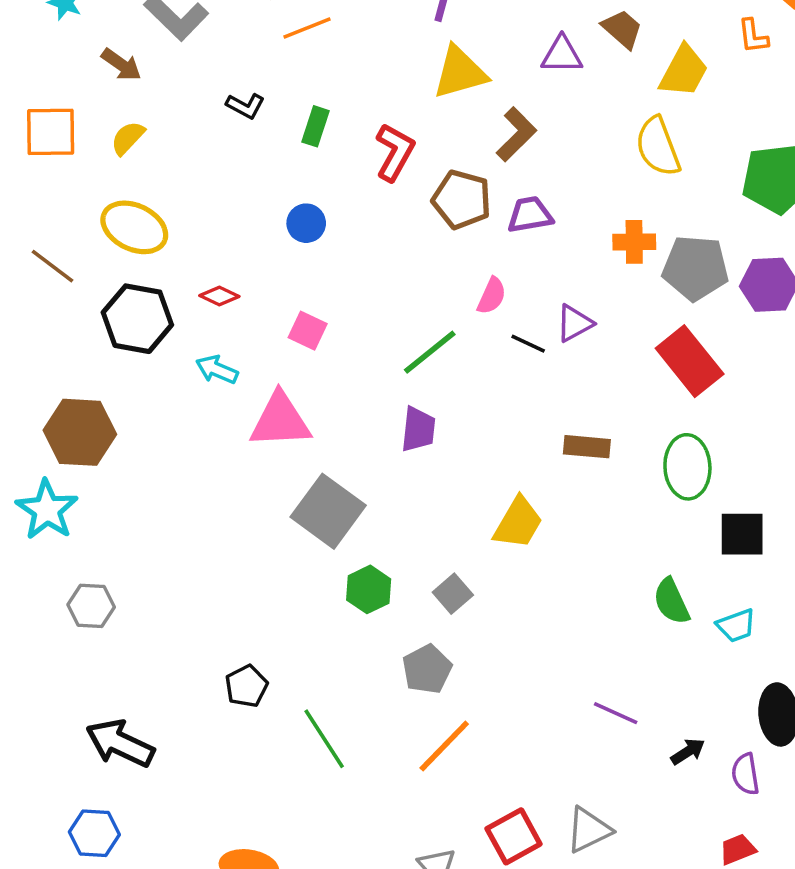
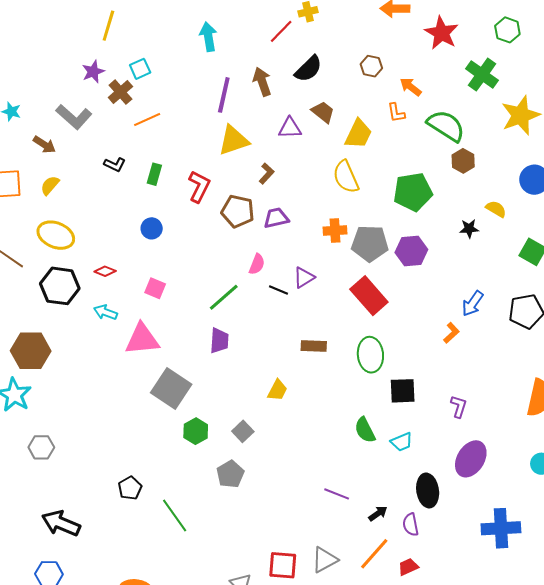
brown L-shape: (516, 134) -> (267, 173), size x0.7
yellow trapezoid: (518, 523) -> (277, 390), size x0.7
orange line: (444, 746) -> (374, 554), moved
red square: (514, 836) -> (283, 565), turned 36

